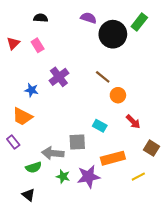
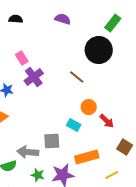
black circle: (113, 34) -> (99, 50), moved
pink rectangle: (38, 45) -> (22, 58), moved
orange circle: (118, 95) -> (89, 107), moved

